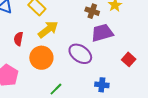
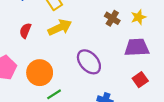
purple trapezoid: (102, 33) -> (137, 47), moved
orange circle: (41, 58) -> (40, 73), moved

